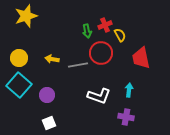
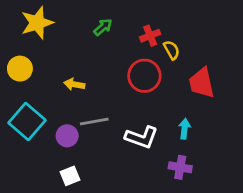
green arrow: (87, 31) -> (103, 27), moved, turned -120
yellow circle: (19, 58) -> (20, 69), moved
gray line: (78, 65) -> (94, 122), moved

